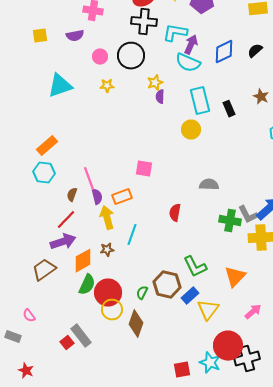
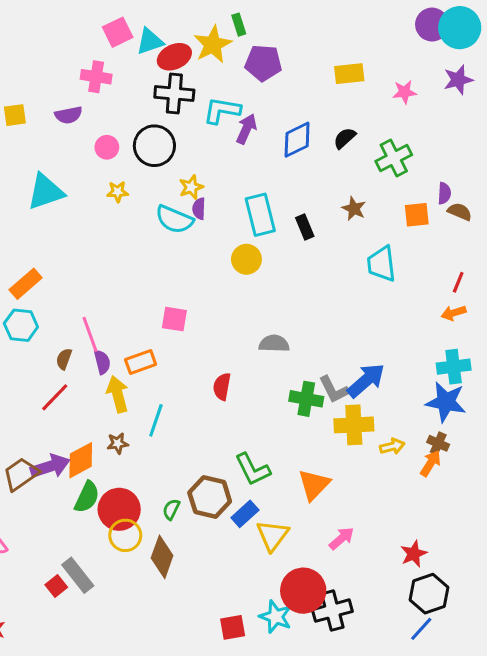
cyan semicircle: (188, 63) -> (174, 219), moved
purple arrow: (63, 242) -> (50, 466), moved

